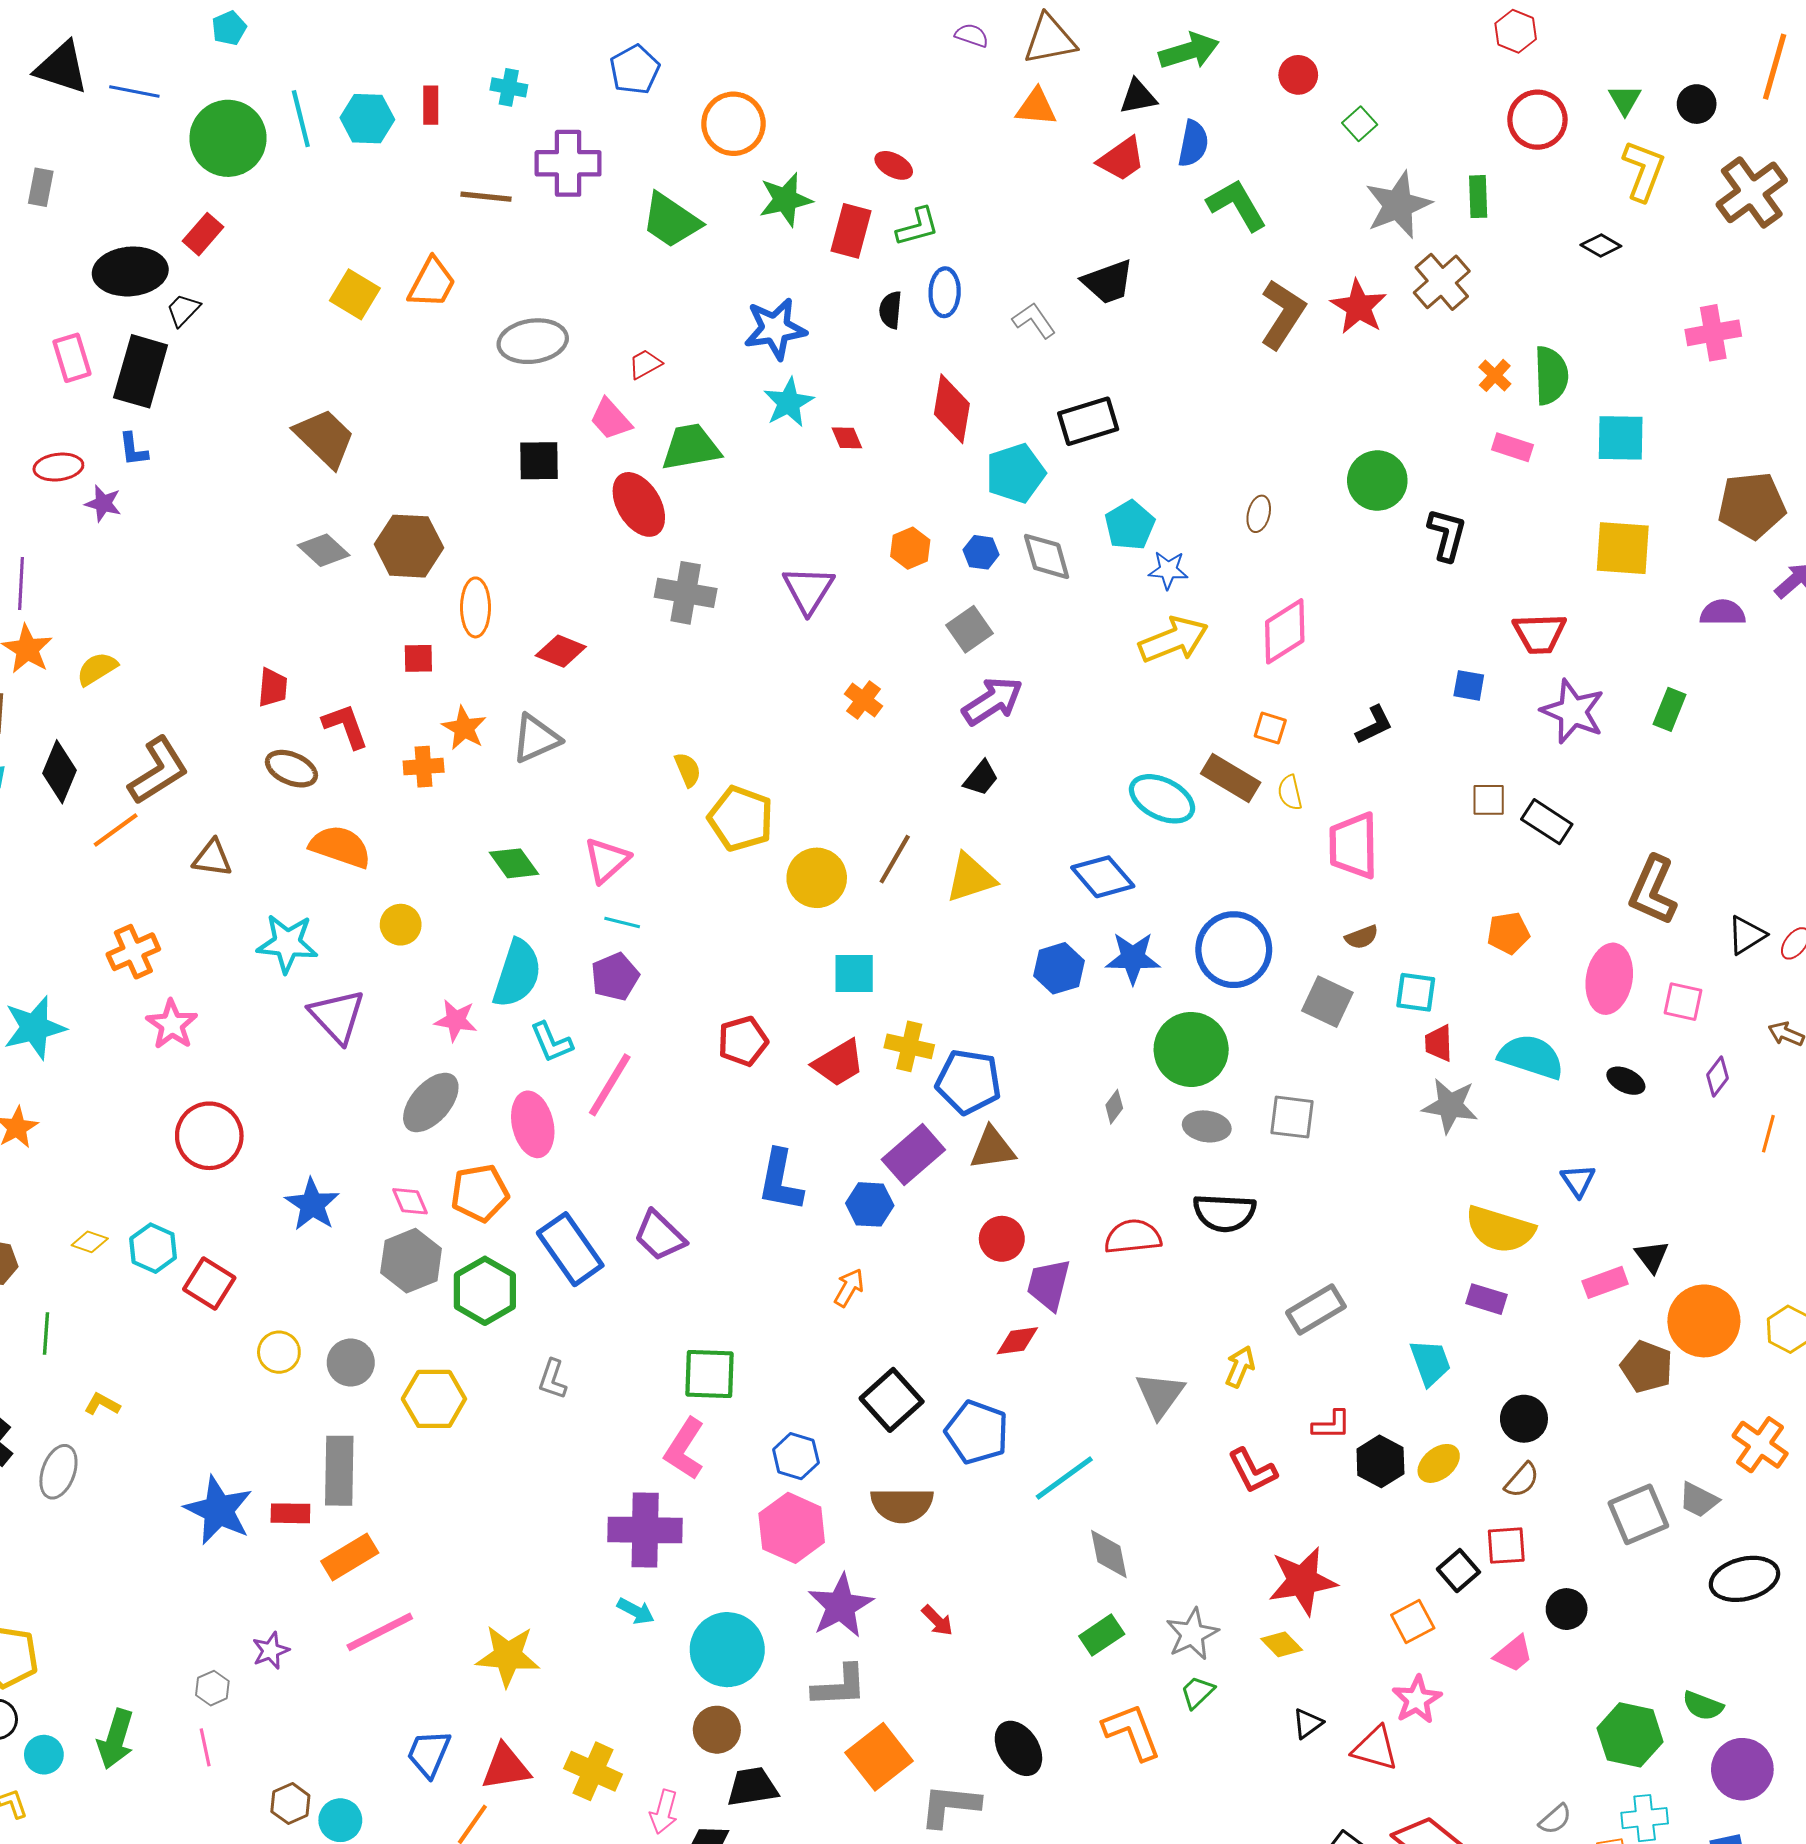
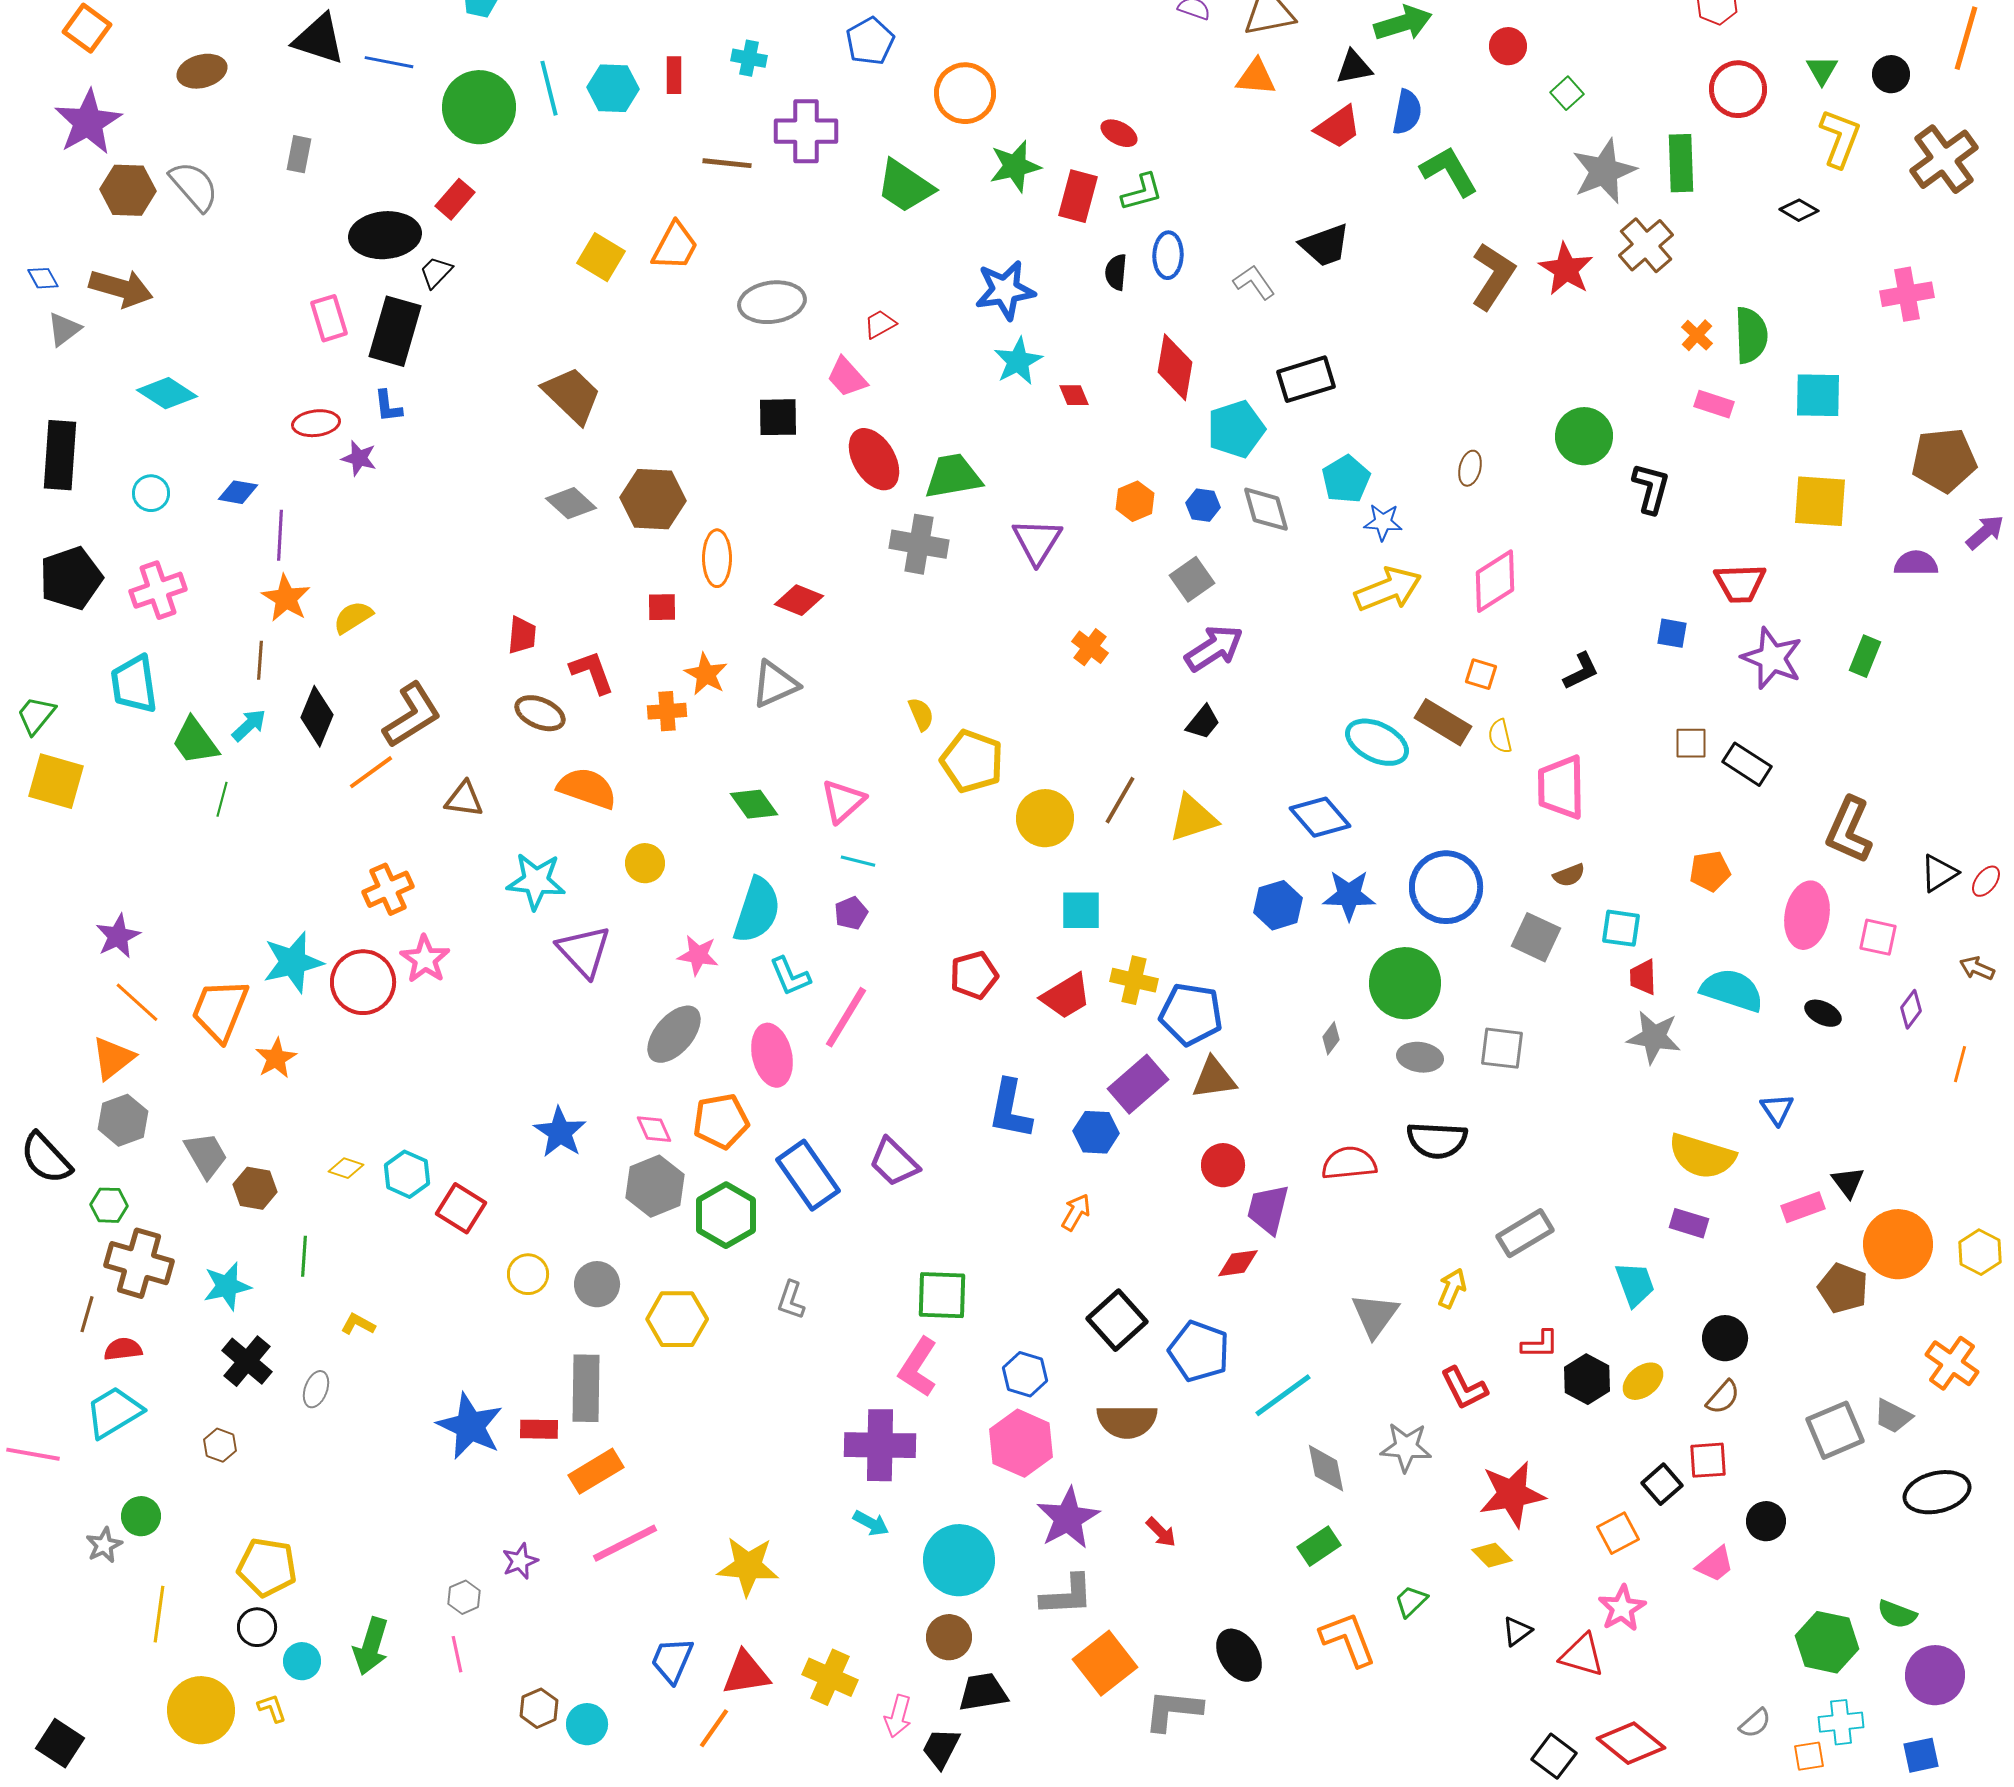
green rectangle: (1478, 197) -> (1681, 163), size x1.4
green trapezoid: (691, 447) -> (953, 476), moved
purple pentagon: (615, 977) -> (851, 913), size x0.7
red circle: (209, 1136) -> (363, 982), moved
gray ellipse: (58, 1472) -> (316, 1389), size x0.7
gray star: (1192, 1634) -> (1406, 1447), moved, turned 30

